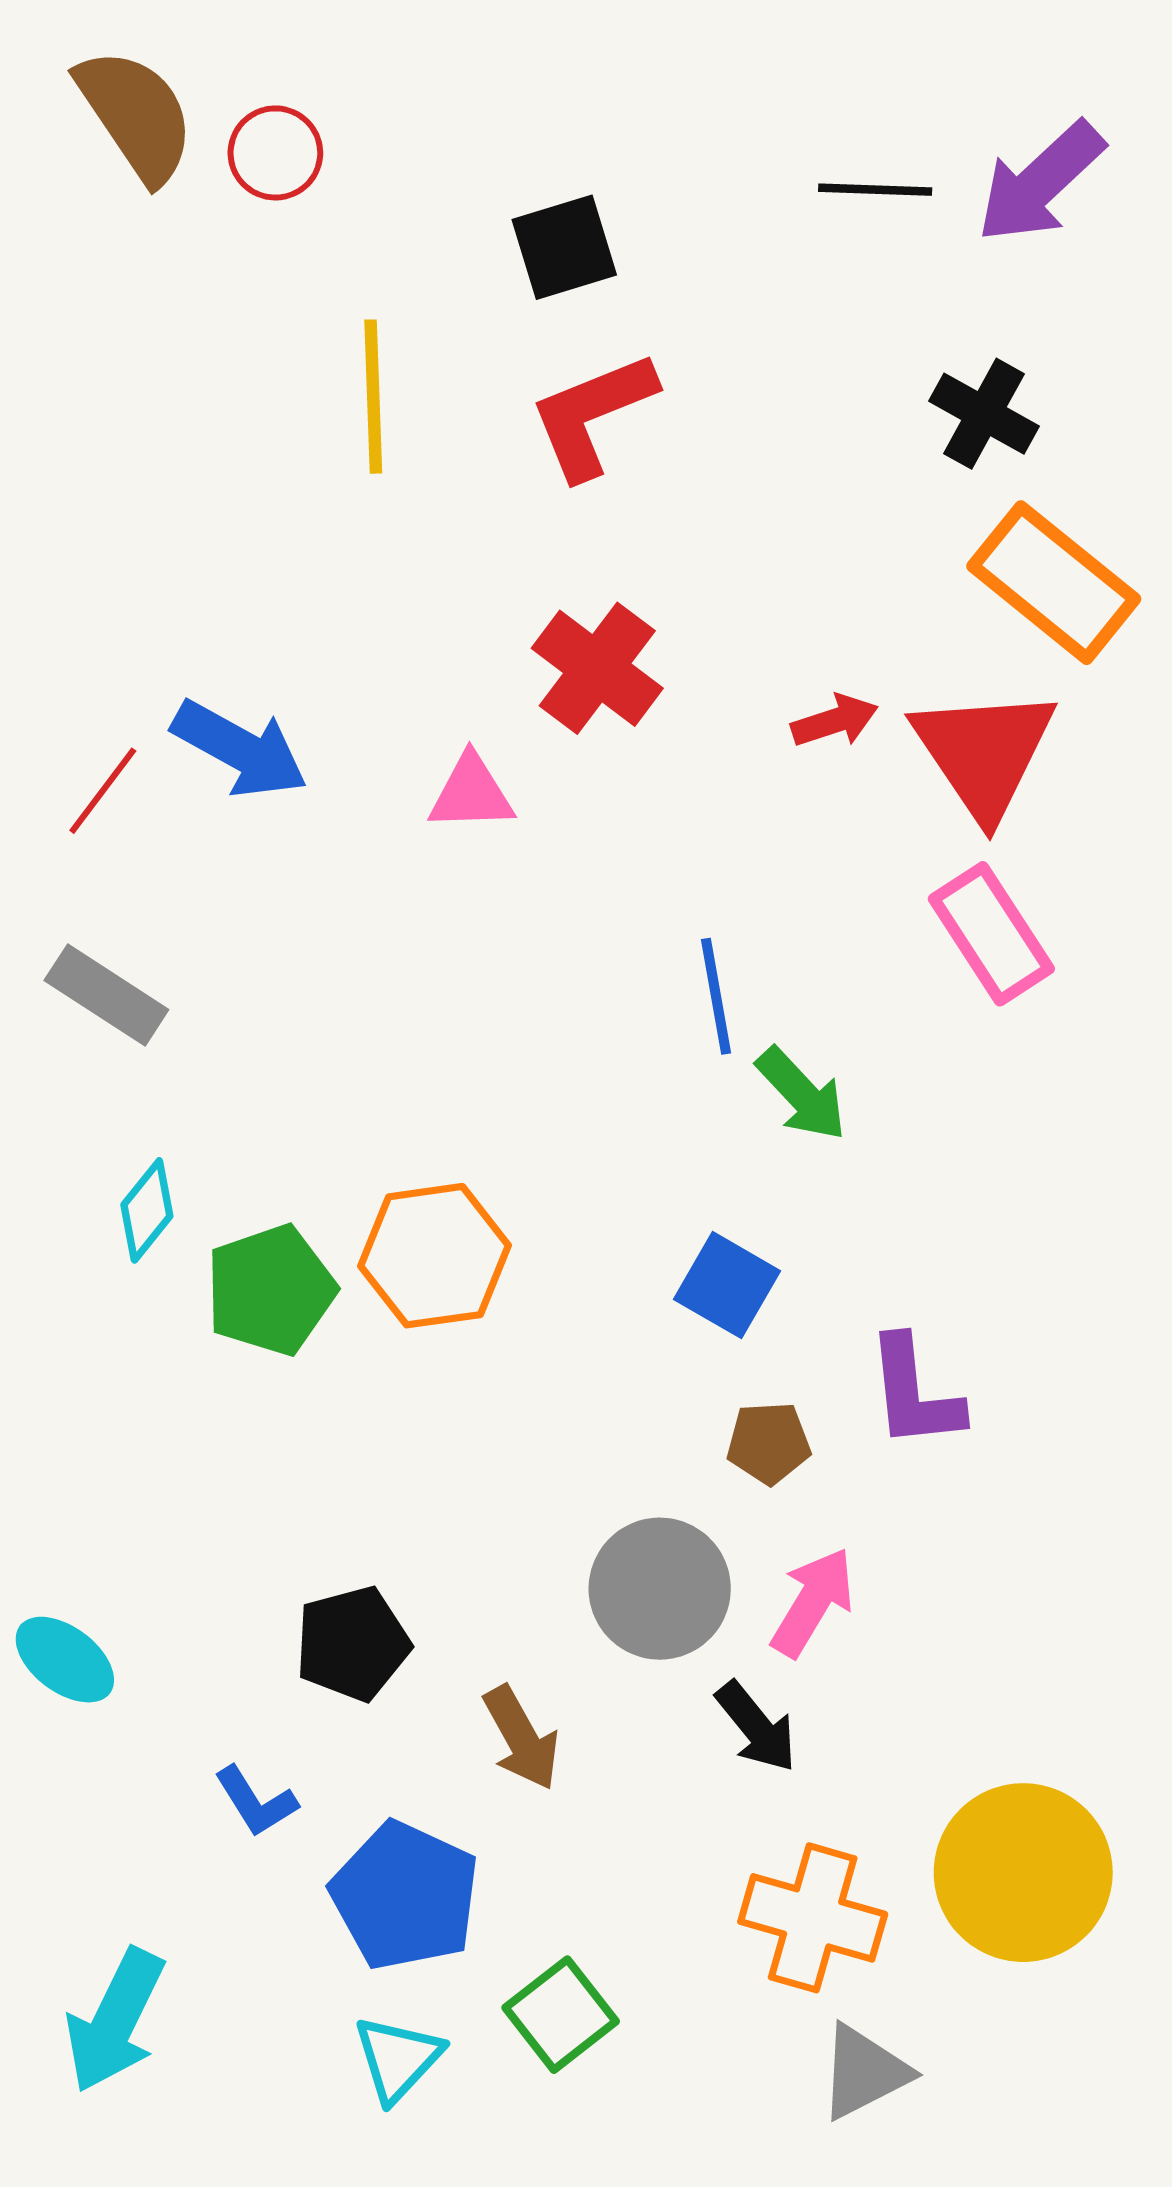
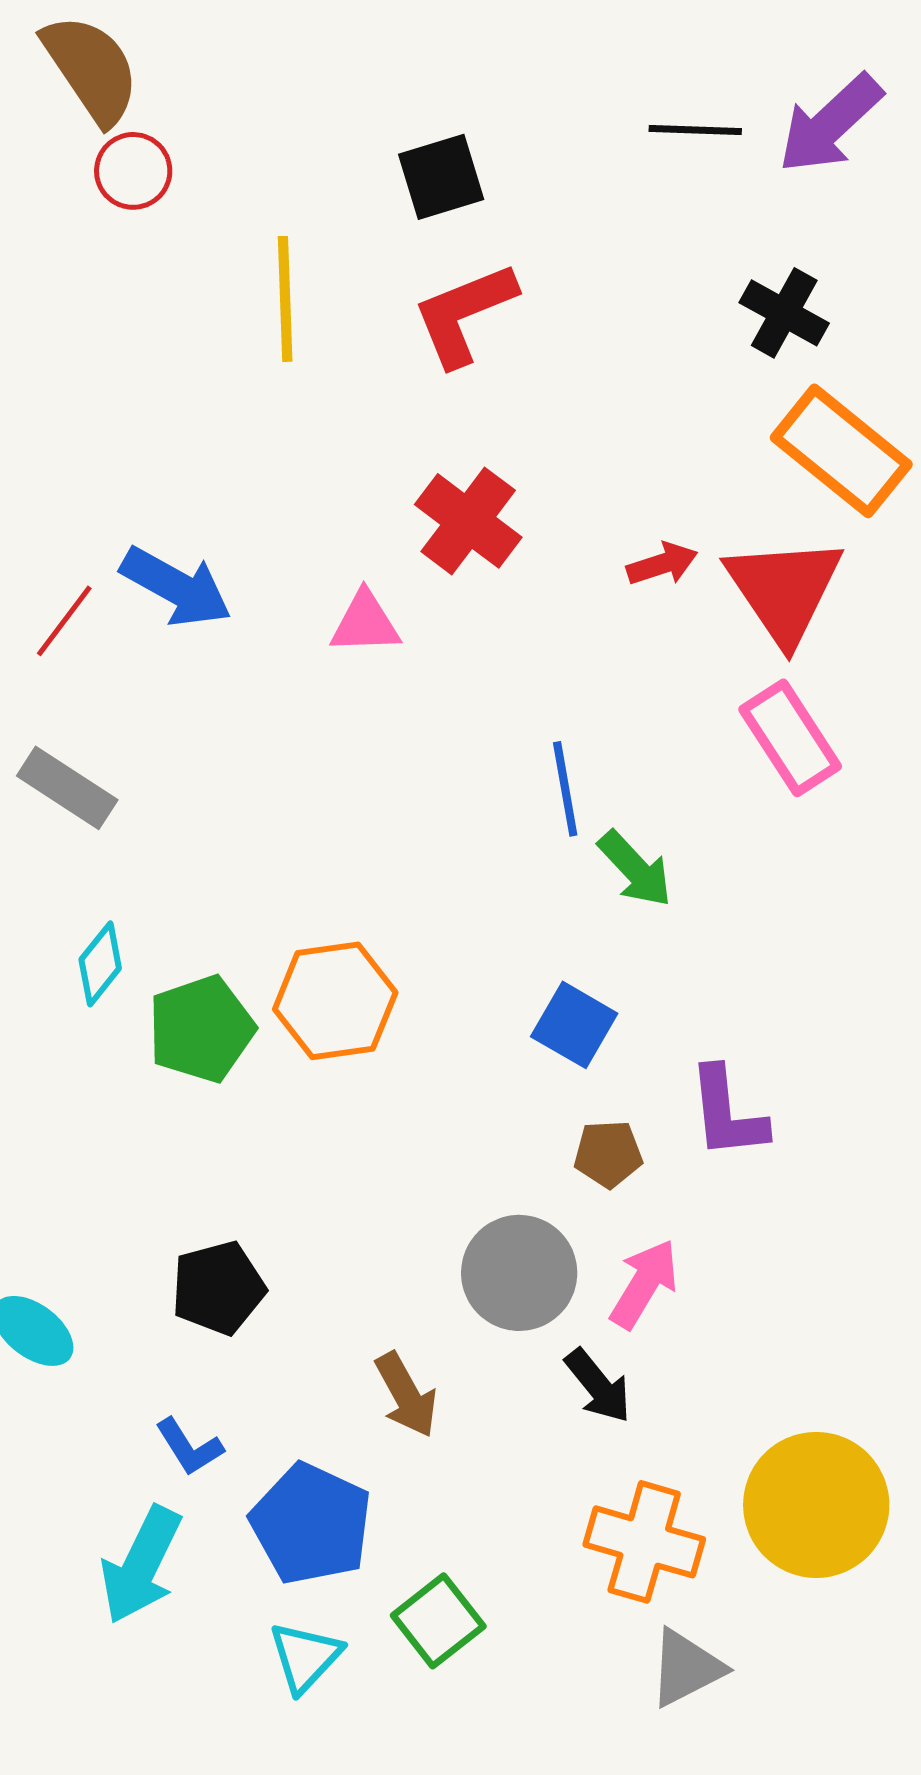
red circle: (275, 153) -> (133, 171), moved
black pentagon: (352, 1644) -> (218, 1288), moved
cyan arrow: (115, 2021) -> (141, 1565), moved

